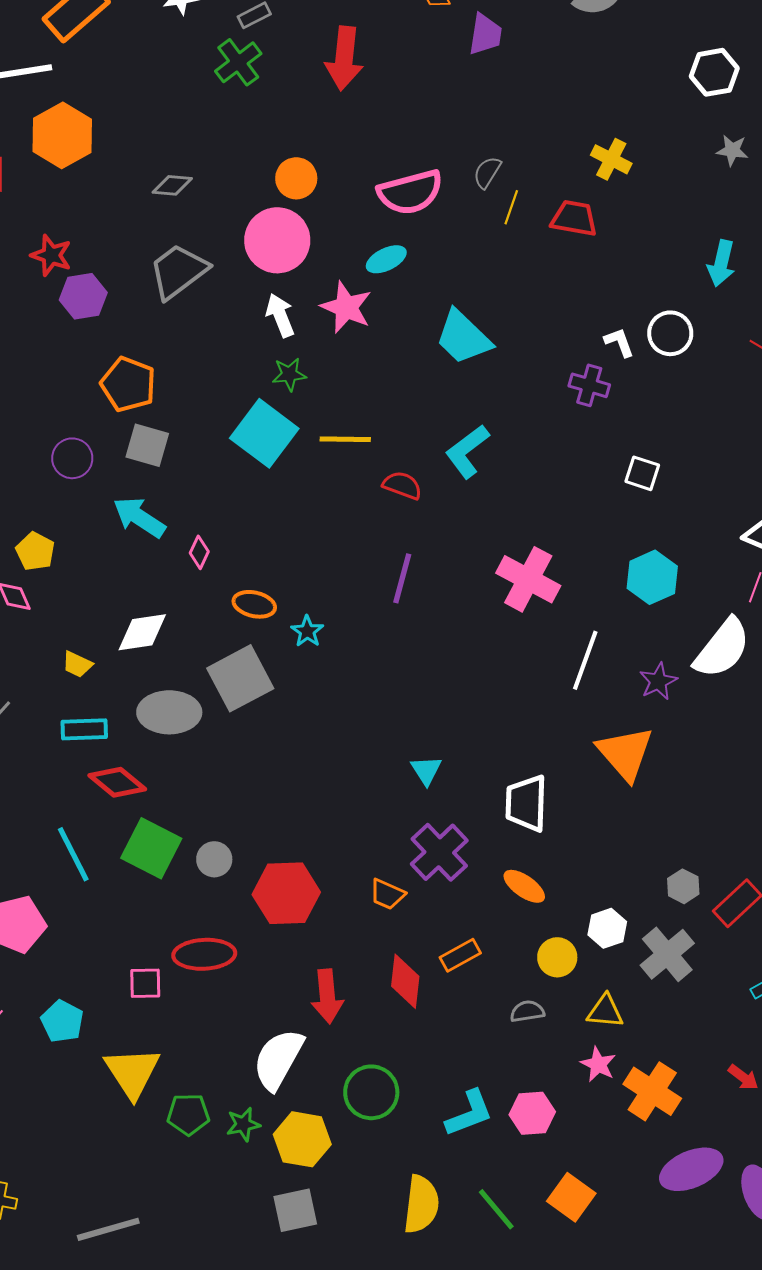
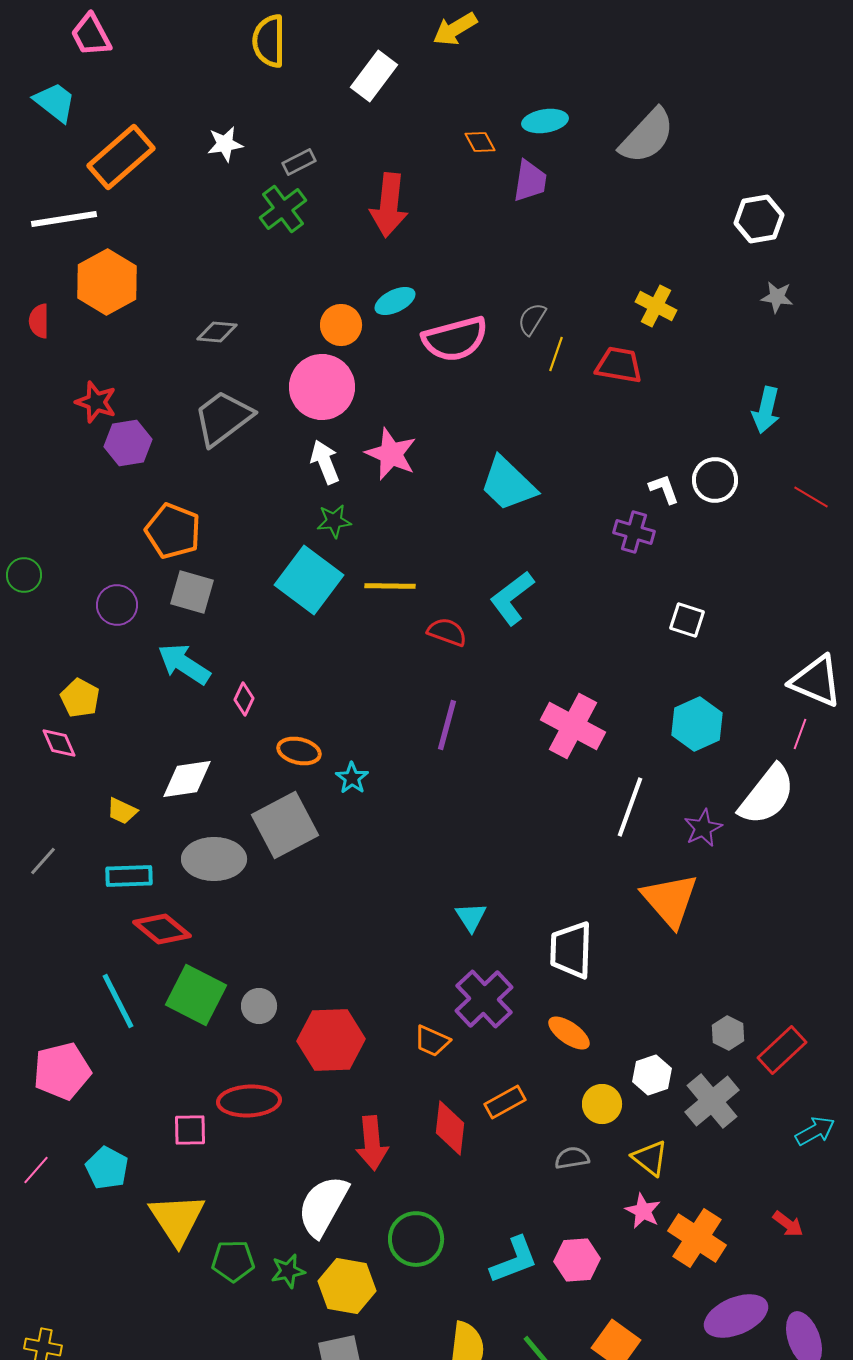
cyan ellipse: (386, 259) -> (395, 301), moved
yellow triangle: (605, 1011) -> (650, 1158), turned 33

